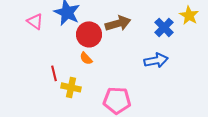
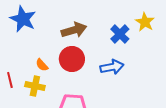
red circle: (89, 34) -> (72, 59), moved
yellow cross: (71, 87) -> (35, 86), moved

